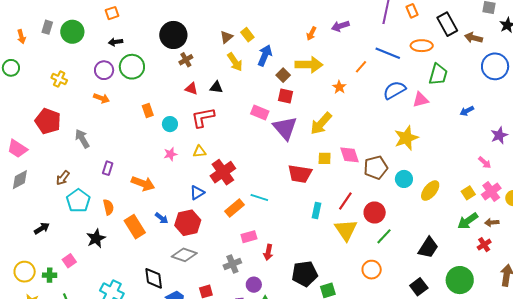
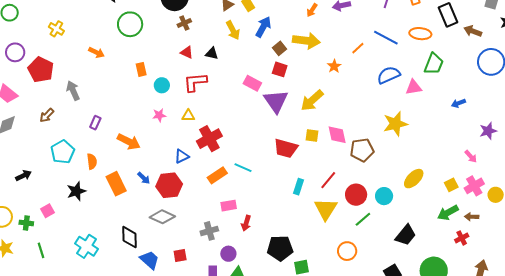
purple circle: (104, 70) -> (15, 52), moved
brown arrow: (63, 178) -> (47, 115), moved
cyan circle: (404, 179) -> (384, 196), moved

